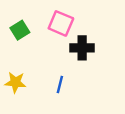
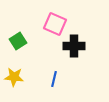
green square: (20, 30) -> (18, 41), moved

